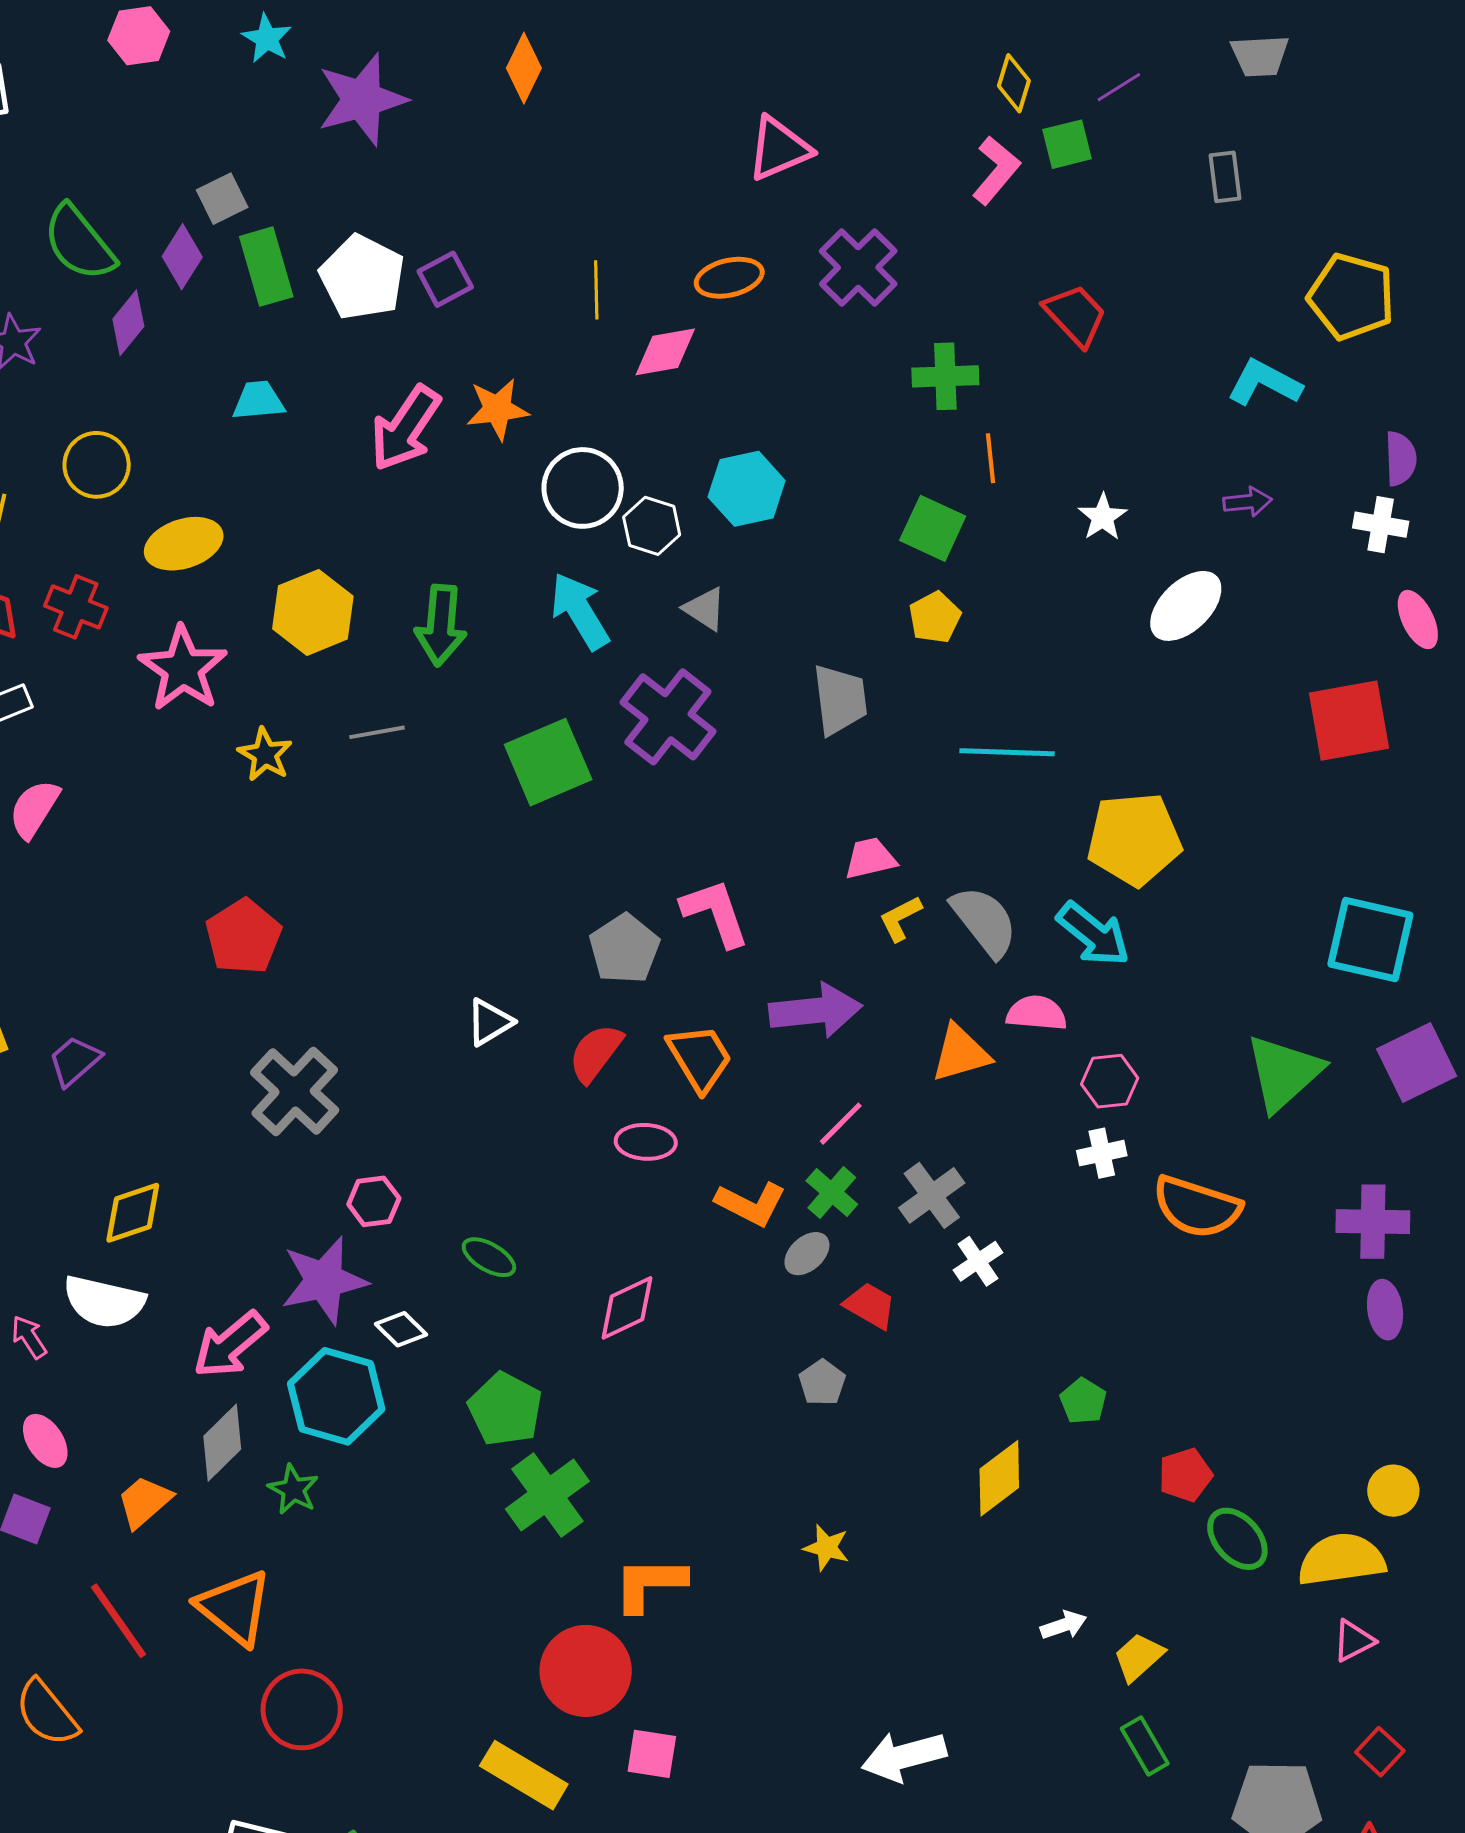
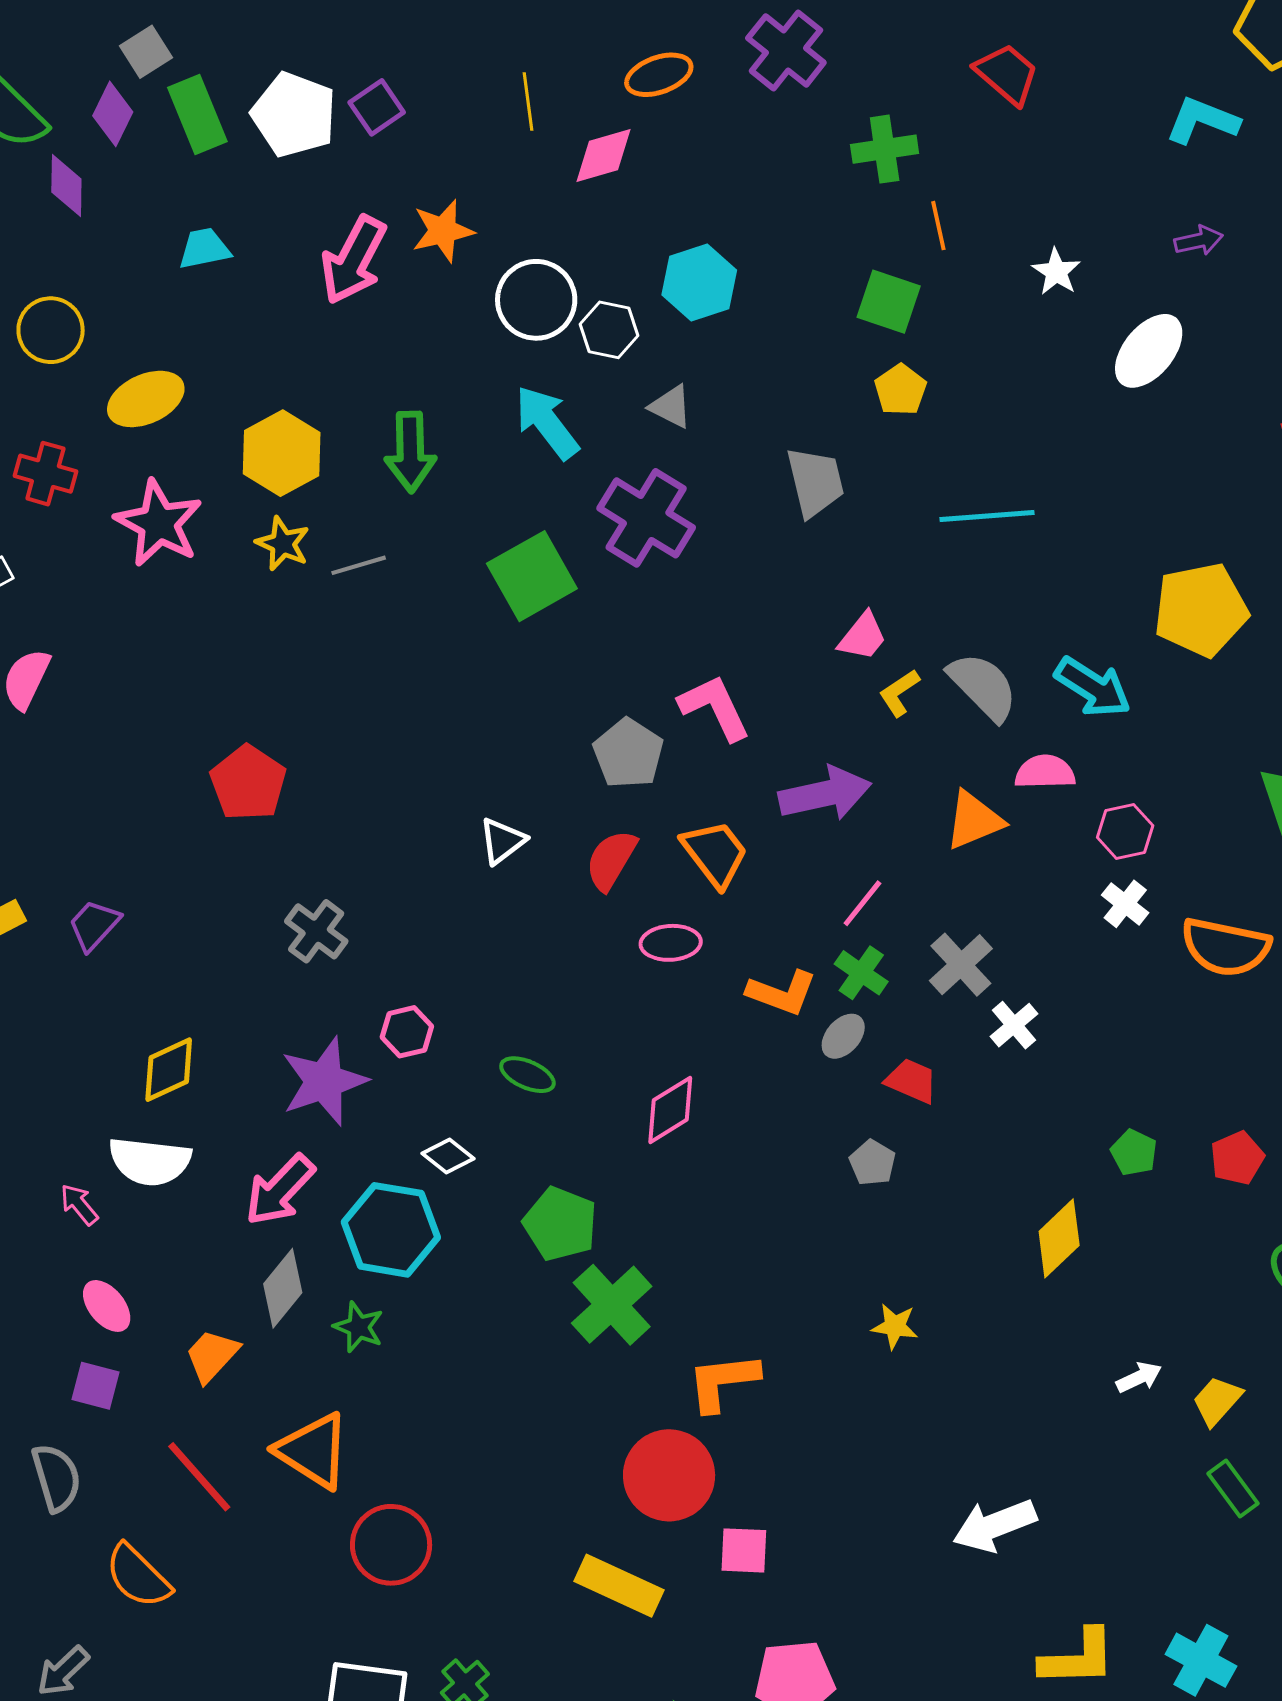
purple diamond: (128, 323) -> (66, 185), turned -32
yellow star: (265, 755) -> (283, 544), moved
yellow pentagon: (1134, 839) -> (1201, 610), moved
pink trapezoid: (870, 858) -> (863, 637), turned 148
gray cross: (295, 1091) -> (316, 931), size x0.7
white cross: (1102, 1153) -> (1125, 904), turned -33
purple star: (324, 1280) -> (324, 1081), moved
red pentagon: (1185, 1475) -> (1237, 1158), moved

